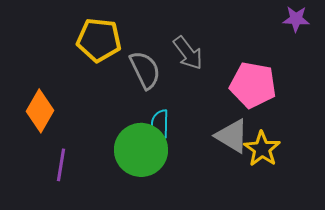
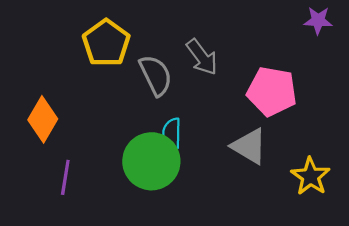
yellow pentagon: (99, 40) -> (106, 43), turned 30
yellow star: (262, 149) -> (311, 176), moved

